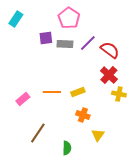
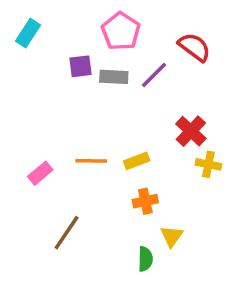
red semicircle: (110, 50) -> (194, 47), moved
orange cross: (83, 115) -> (145, 201), turned -32
green semicircle: (67, 148) -> (145, 259), moved

